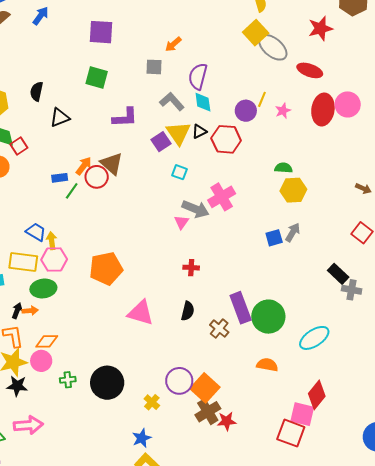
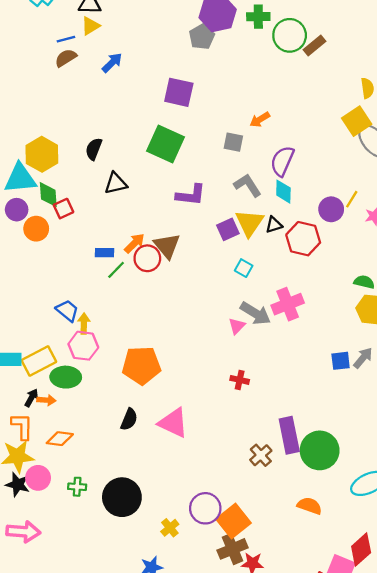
green square: (97, 78) -> (165, 144), size x1.4
yellow rectangle: (23, 262) -> (39, 361), moved, turned -44
black semicircle: (188, 311) -> (129, 419), moved
pink circle: (41, 361) -> (38, 478), moved

